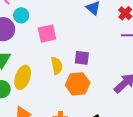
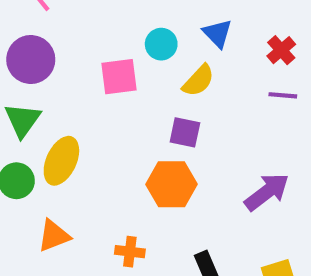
cyan circle: (21, 15) -> (161, 44), moved
yellow semicircle: (57, 66) -> (198, 81), moved, turned 48

